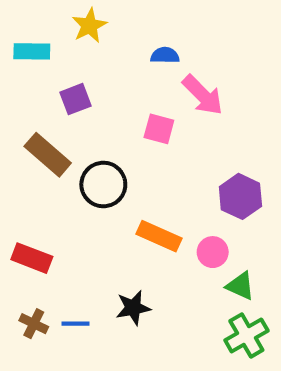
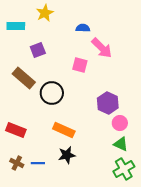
purple hexagon: (240, 196) -> (108, 103), moved
orange rectangle: (159, 236) -> (64, 130), moved
pink circle: (213, 252) -> (120, 123), moved

